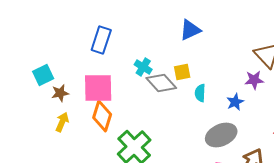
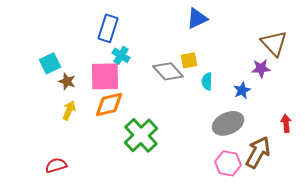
cyan cross: (143, 67) -> (121, 55), moved
brown star: (60, 93) -> (67, 81), turned 30
orange diamond: (102, 116) -> (109, 104), turned 60

